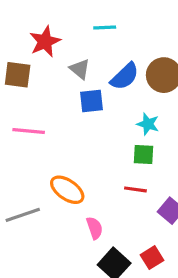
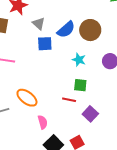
green square: (144, 154) -> (80, 85), moved

